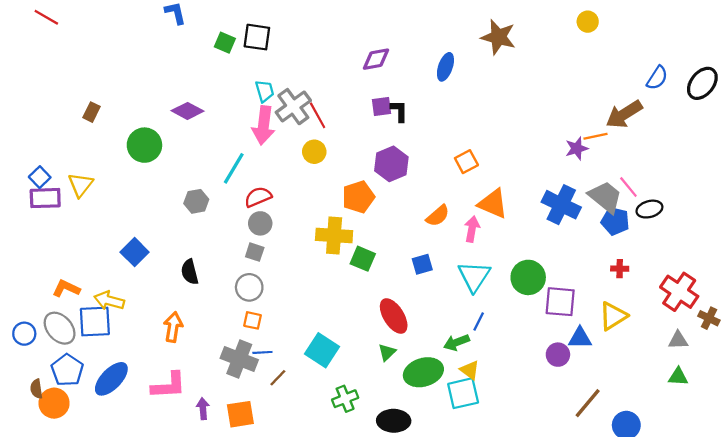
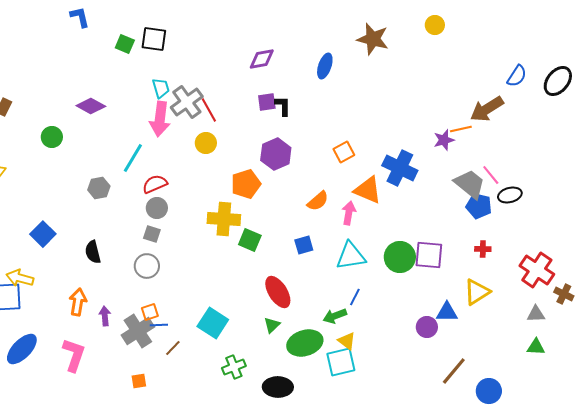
yellow circle: (588, 22) -> (435, 25), moved
green circle: (144, 145) -> (52, 137), size x0.7
blue cross: (561, 205) -> (400, 168), moved
cyan triangle: (474, 276) -> (351, 256), turned 48
purple square: (560, 302) -> (429, 255), moved
orange square: (253, 320) -> (150, 312), moved, turned -30
gray cross: (239, 359) -> (138, 331), turned 36
pink L-shape: (169, 385) -> (74, 355), turned -68
purple arrow: (203, 409) -> (105, 316), moved
orange square: (240, 414) -> (139, 381), size x0.6

